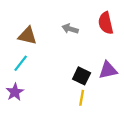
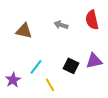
cyan line: (21, 63) -> (36, 67), moved
yellow line: (82, 98) -> (50, 85), moved, turned -40

